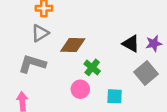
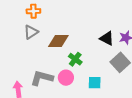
gray L-shape: (32, 64) -> (42, 78), moved

